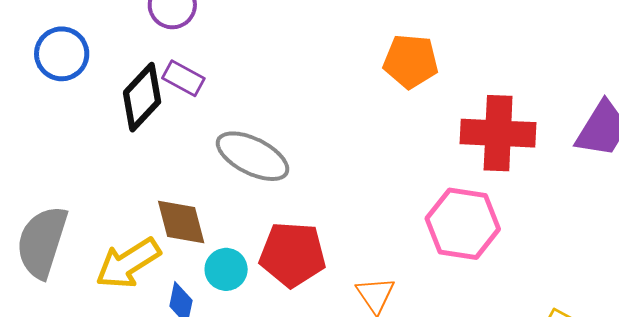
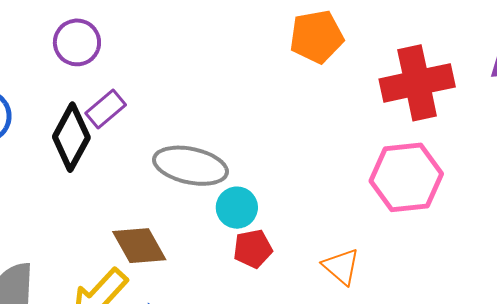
purple rectangle: (183, 78) -> (106, 109), turned -54
red pentagon: (293, 254) -> (253, 249), size x0.6
cyan circle: (226, 269) -> (237, 208), moved

